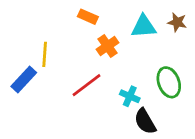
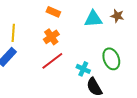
orange cross: (107, 46) -> (51, 37), moved
yellow line: (45, 54) -> (13, 33), moved

